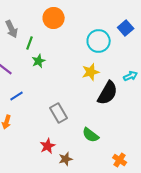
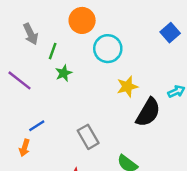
cyan circle: (99, 41) -> (108, 49), moved
blue line: (17, 96) -> (37, 126), moved

